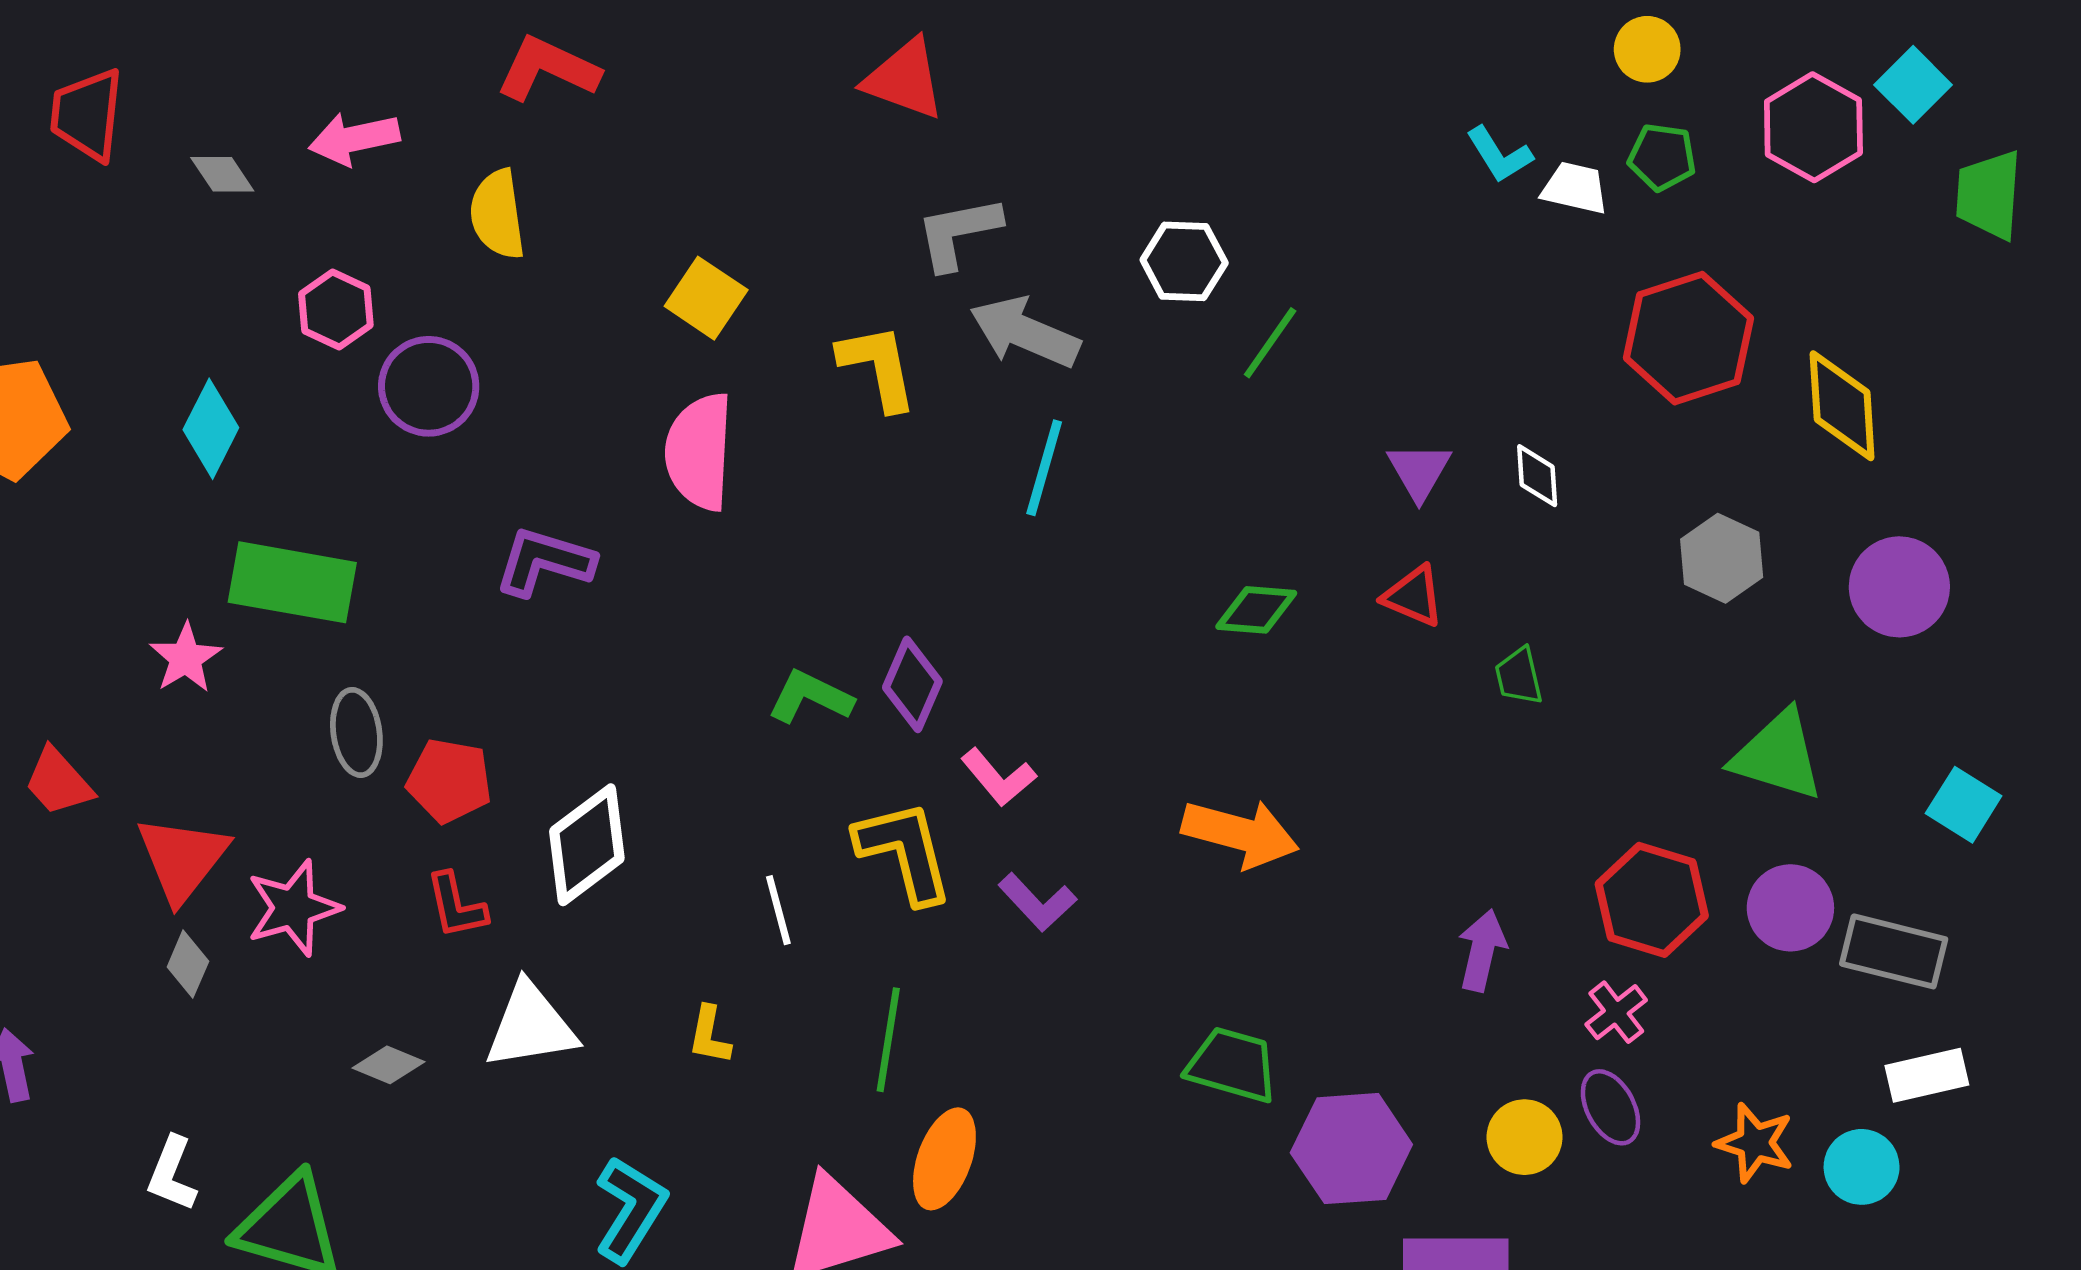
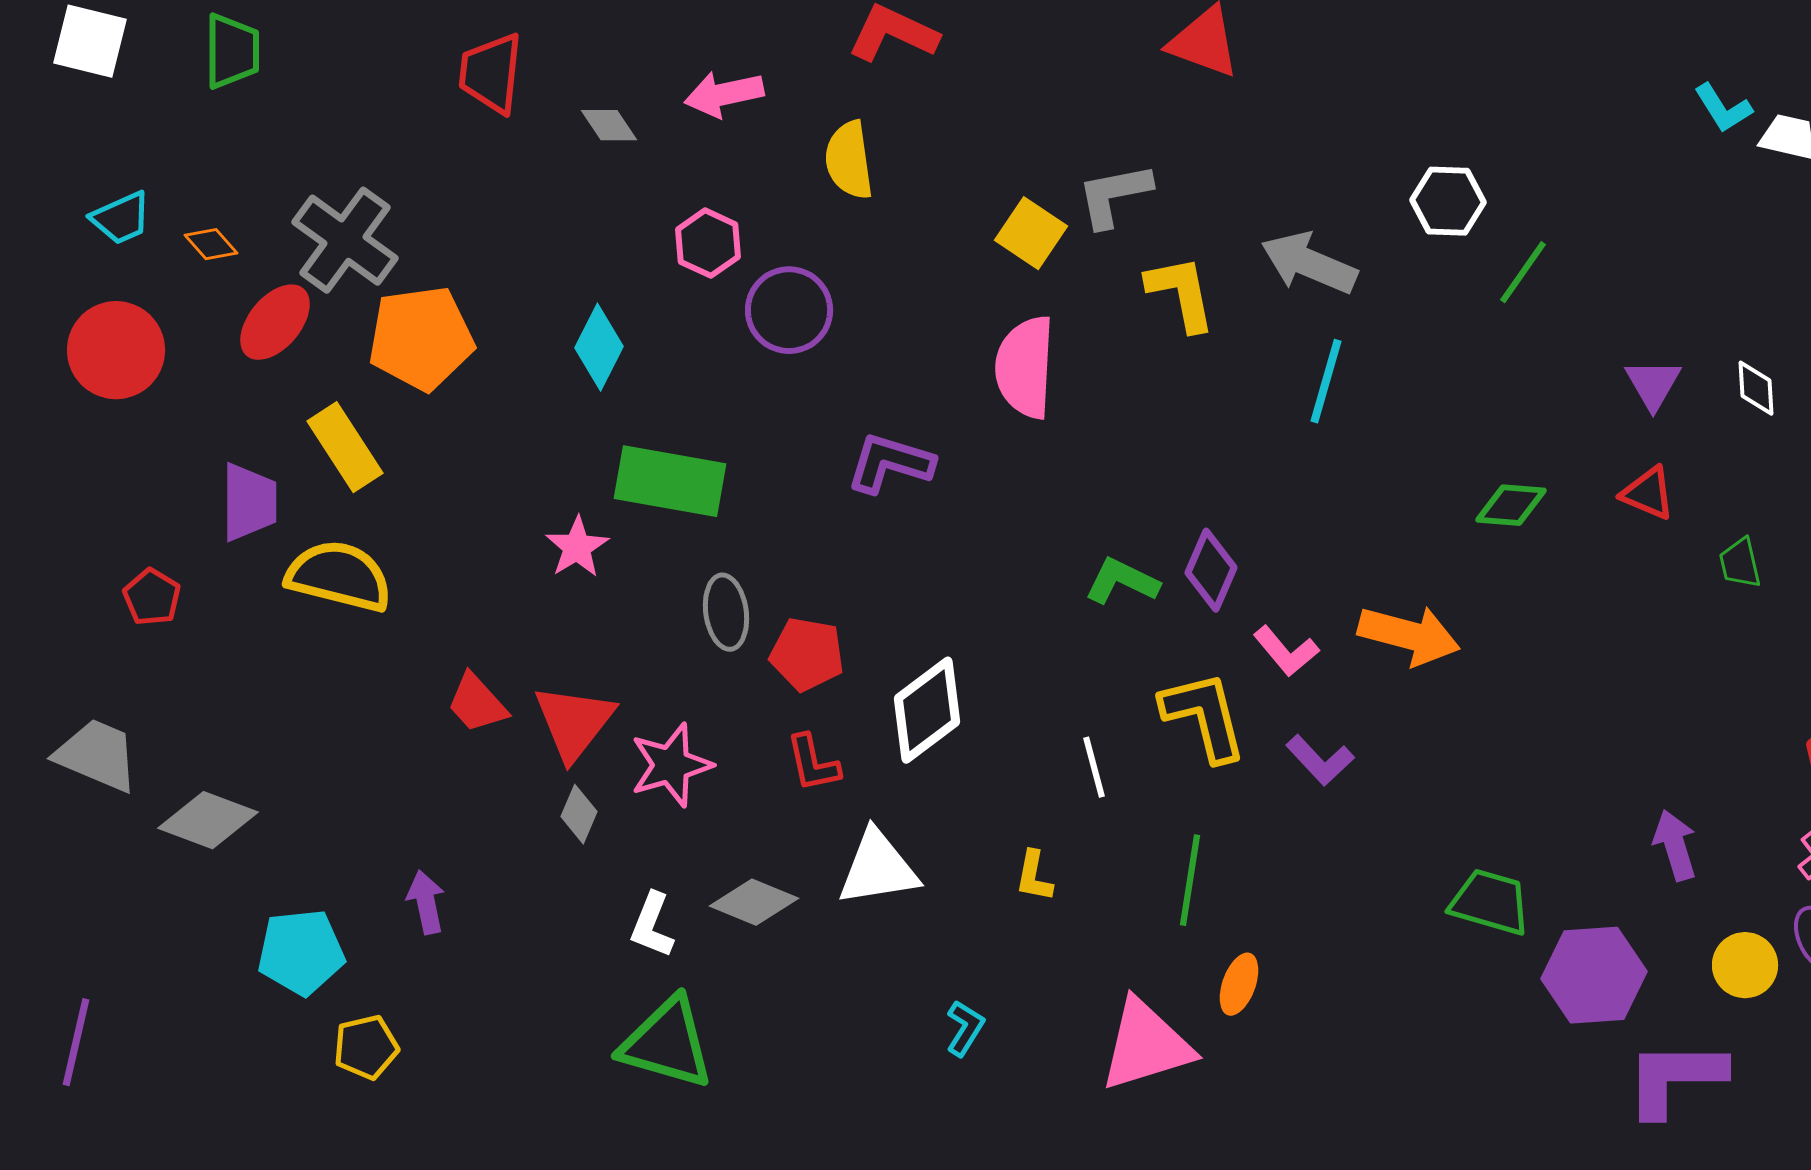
gray L-shape: (958, 233) -> (1114, 195), moved
red trapezoid: (58, 782) -> (477, 703), moved
orange arrow: (1240, 833) -> (1409, 635), moved
purple arrow: (1482, 950) -> (1675, 845), moved, turned -30
gray diamond: (389, 1065) -> (754, 902), size x1.4
orange ellipse: (944, 1159) -> (1239, 984), size x0.7
white L-shape: (172, 1174) -> (652, 925), moved
cyan L-shape: (630, 1209) -> (965, 1028), size x0.6

